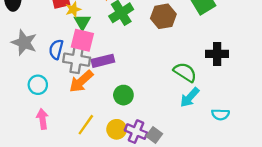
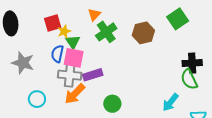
blue semicircle: (56, 49) -> (57, 54), moved
green semicircle: (185, 72) -> (189, 79), moved, turned -145

